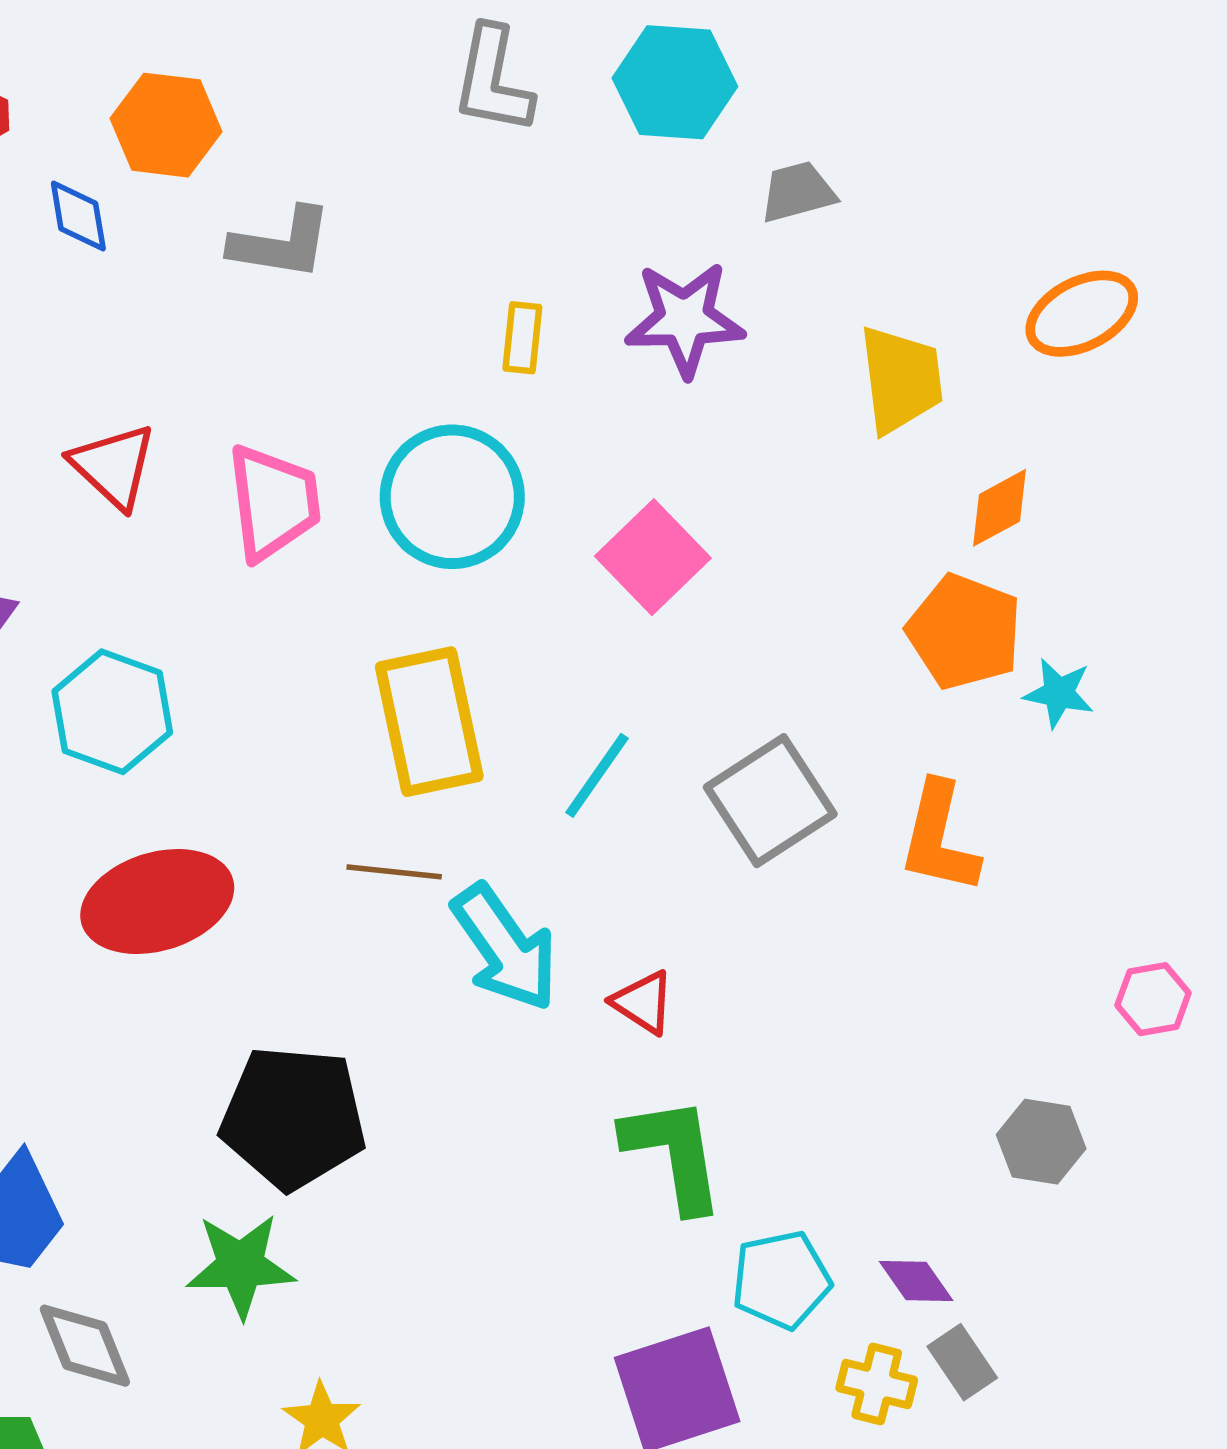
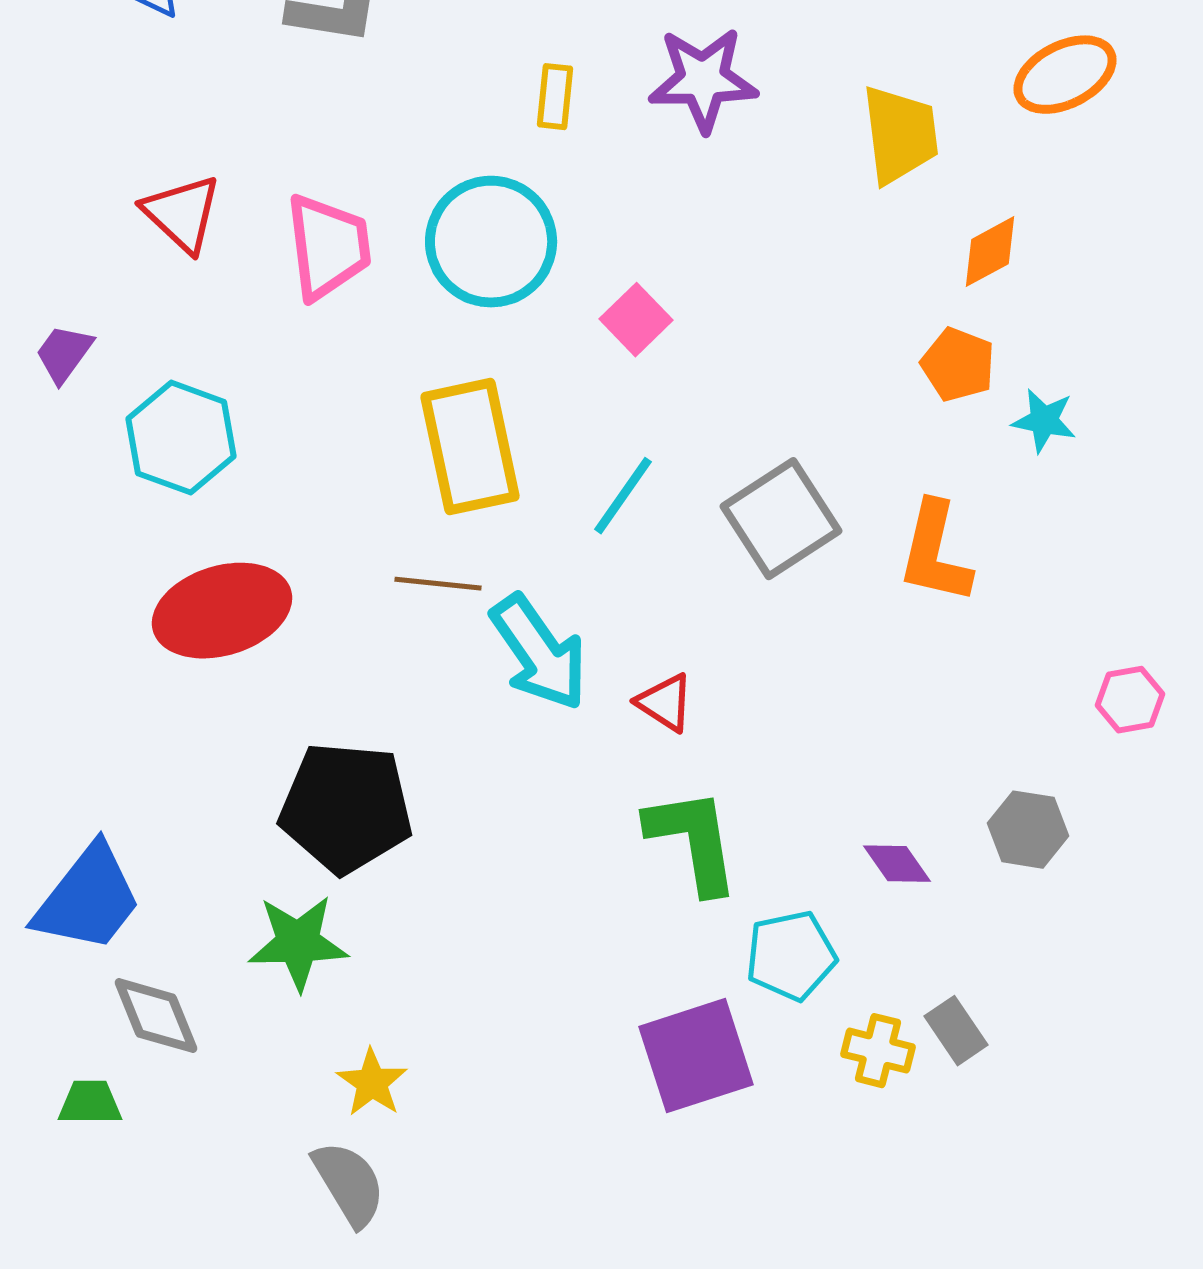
pink square: (653, 557) -> (636, 320), moved, size x0.7
orange pentagon: (964, 632) -> (958, 365), size x0.7
purple diamond: (916, 1281) -> (897, 864), moved

